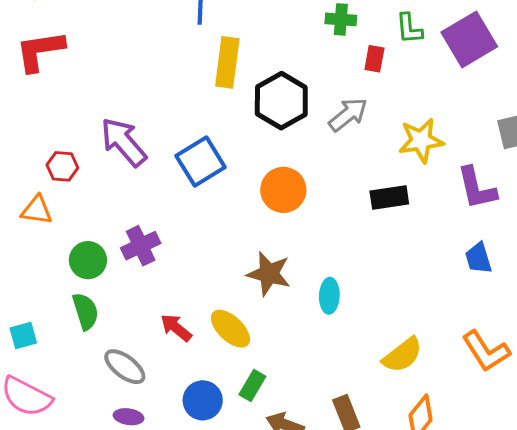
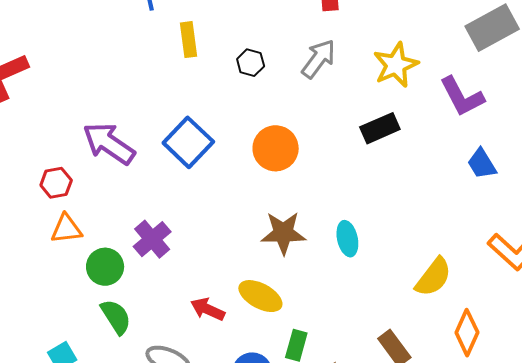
yellow rectangle: (227, 62) -> (188, 40), size x0.7
black hexagon: (281, 101) -> (251, 63), size x0.5
orange triangle: (37, 210) -> (66, 229), moved

